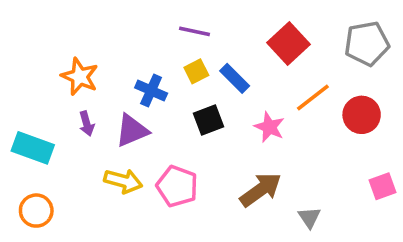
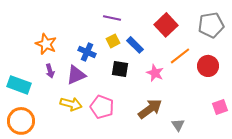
black square: (208, 120) -> (120, 69), turned 30
orange circle: (36, 211) -> (21, 121), size x1.4

